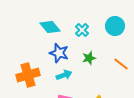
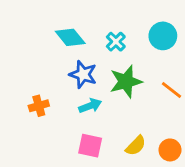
green star: (89, 58) -> (126, 82), size x1.6
orange cross: (28, 75) -> (39, 106), size x0.6

